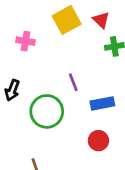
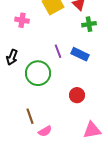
blue rectangle: (102, 103) -> (80, 54), moved, turned 36

